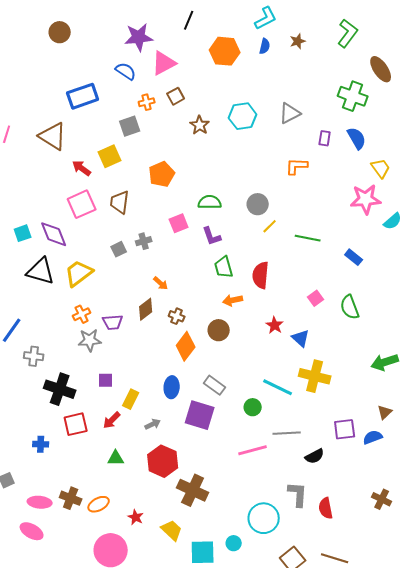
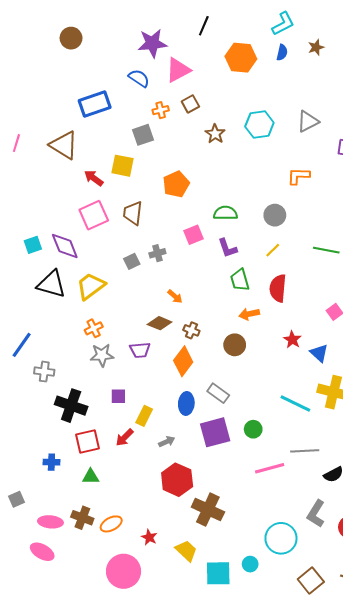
yellow square: (110, 156) -> (122, 166), turned 35
orange L-shape: (297, 166) -> (298, 176), moved
yellow line: (270, 226) -> (273, 250), moved
brown diamond: (146, 309) -> (160, 323), turned 60
purple trapezoid: (113, 322) -> (140, 350), moved
orange diamond: (186, 346) -> (183, 361), moved
gray rectangle: (215, 385) -> (218, 393), moved
green circle: (253, 407) -> (253, 429), moved
purple square: (200, 415) -> (215, 432), turned -32
green triangle: (116, 458) -> (91, 477), moved
gray L-shape: (298, 494) -> (316, 514), turned -152

